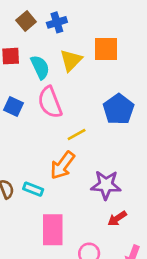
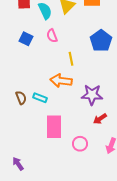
pink semicircle: (50, 102) -> (52, 36), size x0.6
yellow line: (77, 134) -> (71, 59), turned -72
orange arrow: (63, 165) -> (61, 81), turned 60

